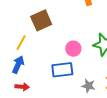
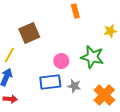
gray star: (88, 86) -> (74, 86), moved

